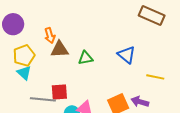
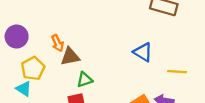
green triangle: (85, 58) -> (85, 80), moved
cyan triangle: (24, 73) -> (24, 89), moved

